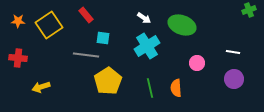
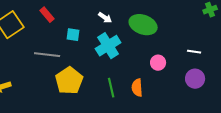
cyan square: (103, 38) -> (73, 35), moved

